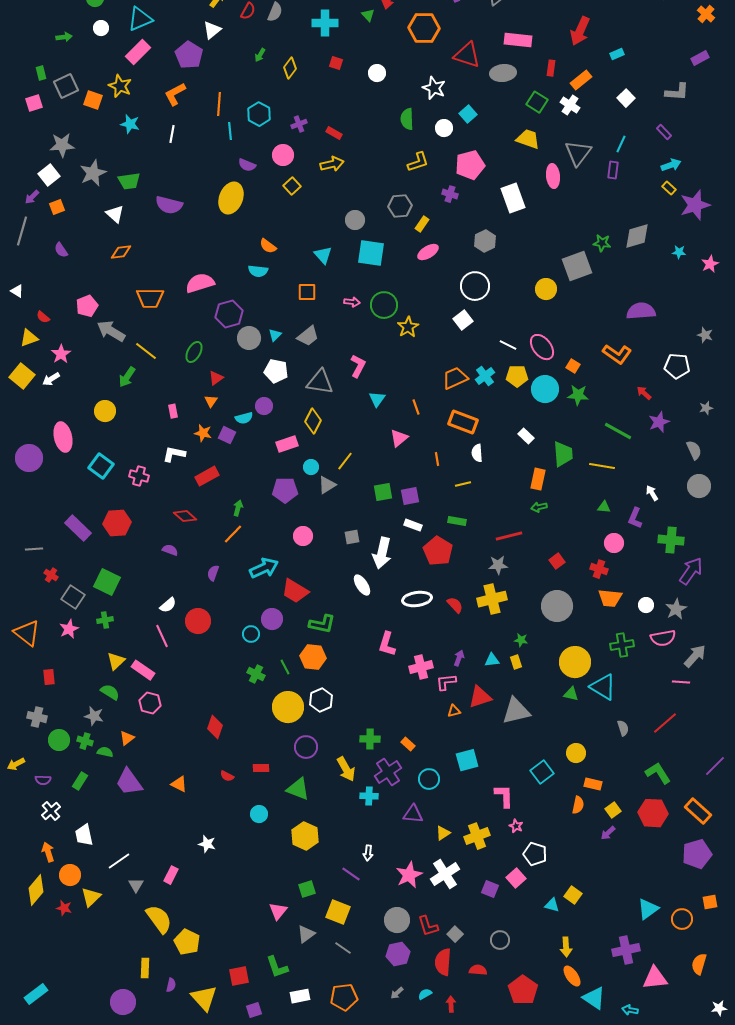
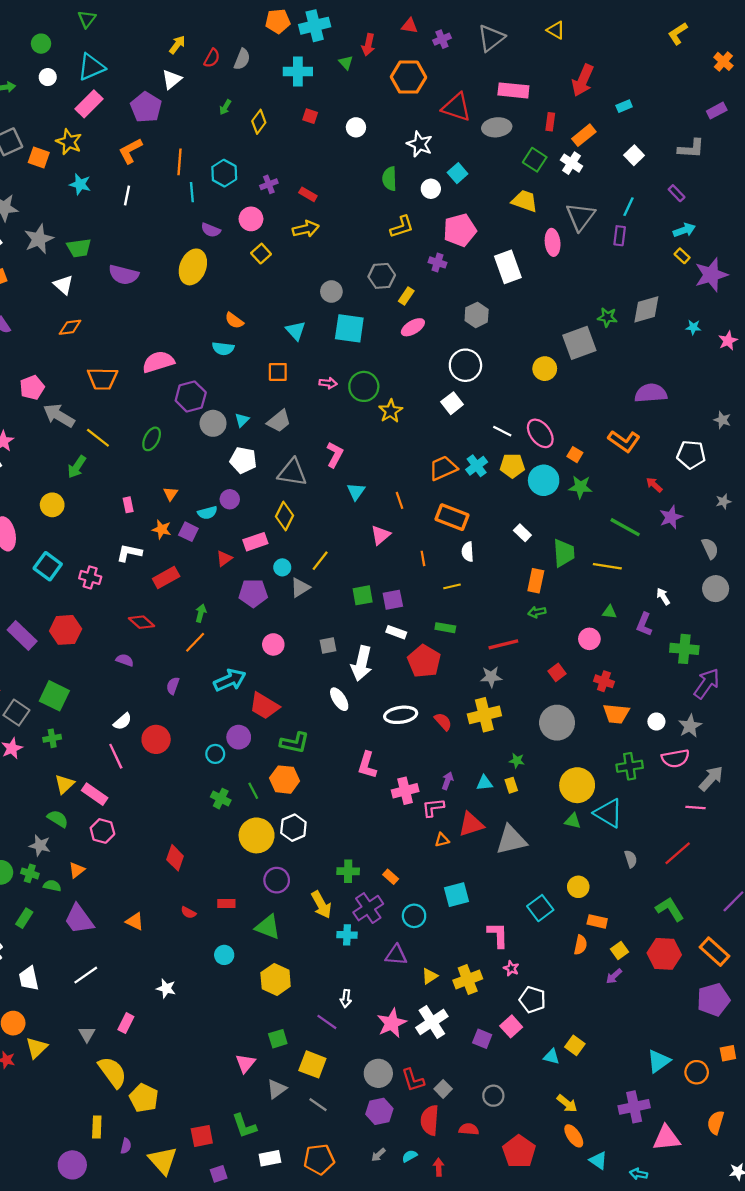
red triangle: (216, 378) -> (224, 558), moved
pink circle: (614, 543) -> (589, 639), moved
white line: (119, 861) -> (86, 975), moved
yellow arrow: (566, 947) -> (567, 1103), turned -48
cyan triangle: (594, 998) -> (598, 1160), size x0.7

